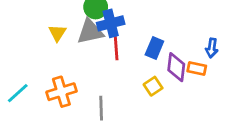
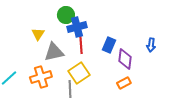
gray triangle: (90, 32) -> (54, 52), moved
orange rectangle: (197, 68) -> (124, 83), moved, turned -40
yellow square: (153, 86) -> (79, 73), moved, size x1.5

